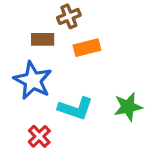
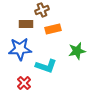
blue star: (33, 80) -> (20, 49), turned -30
green star: (128, 107) -> (77, 51), moved

